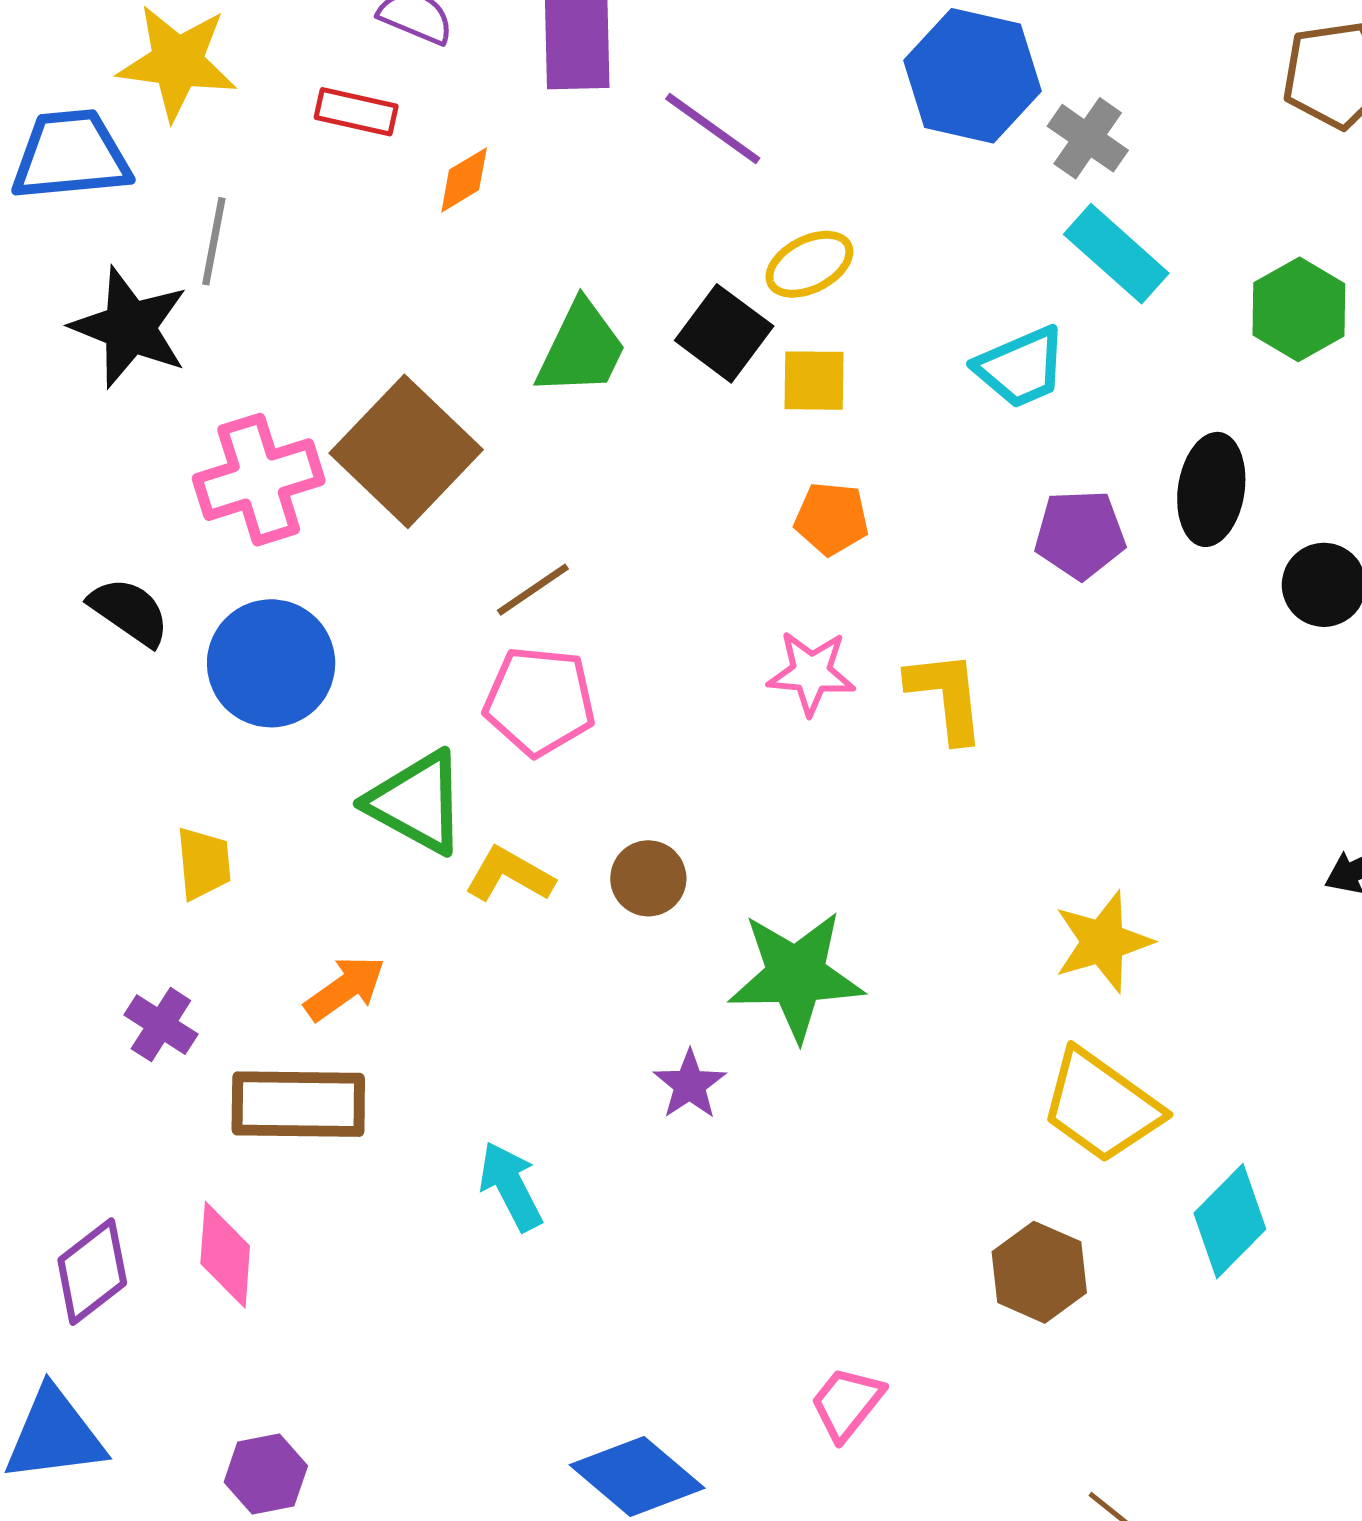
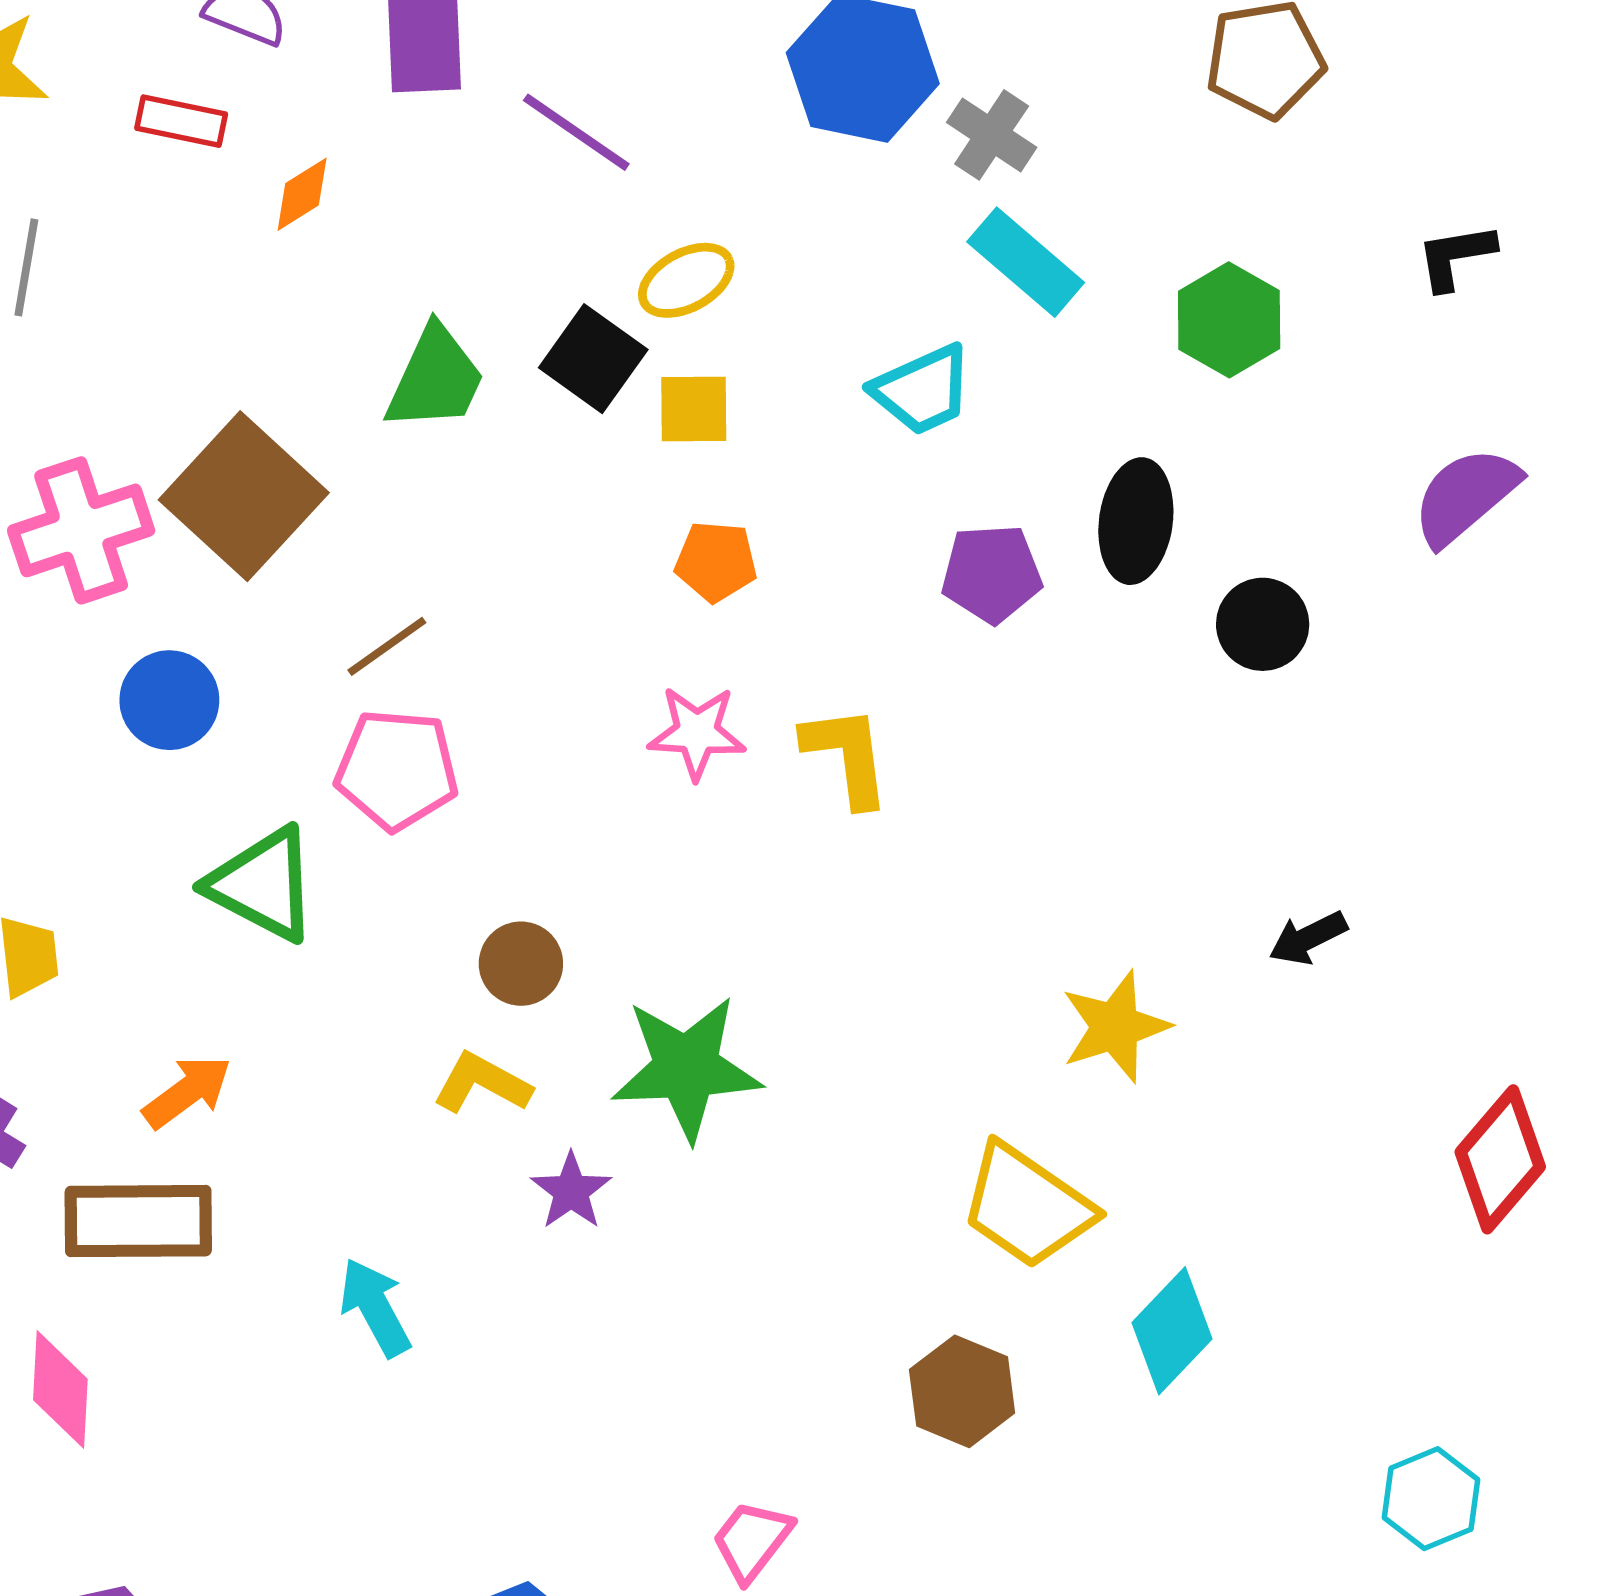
blue circle: (271, 663) -> (169, 700), moved, size x0.7
yellow L-shape: (509, 875) -> (482, 1083), moved
yellow star: (1103, 942) -> (1115, 1027), moved

